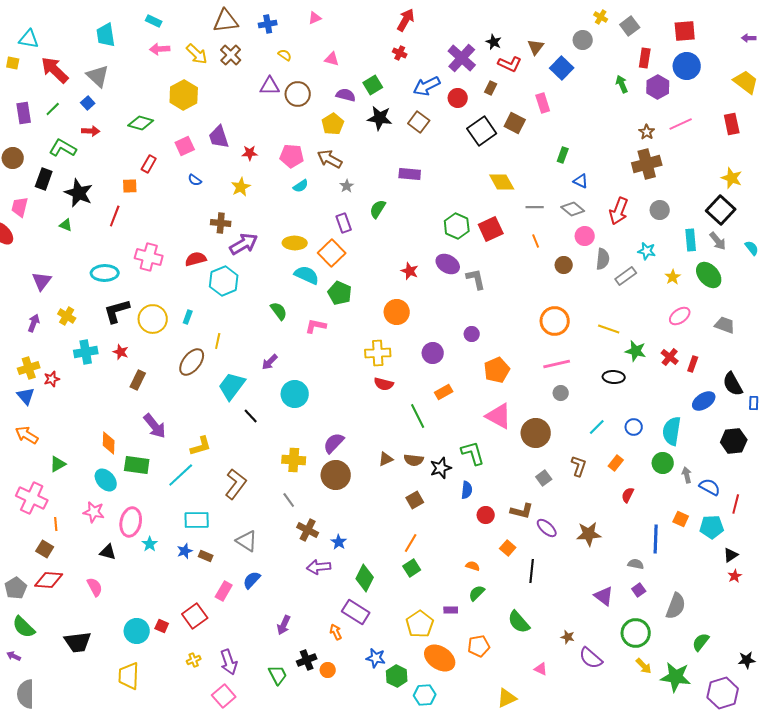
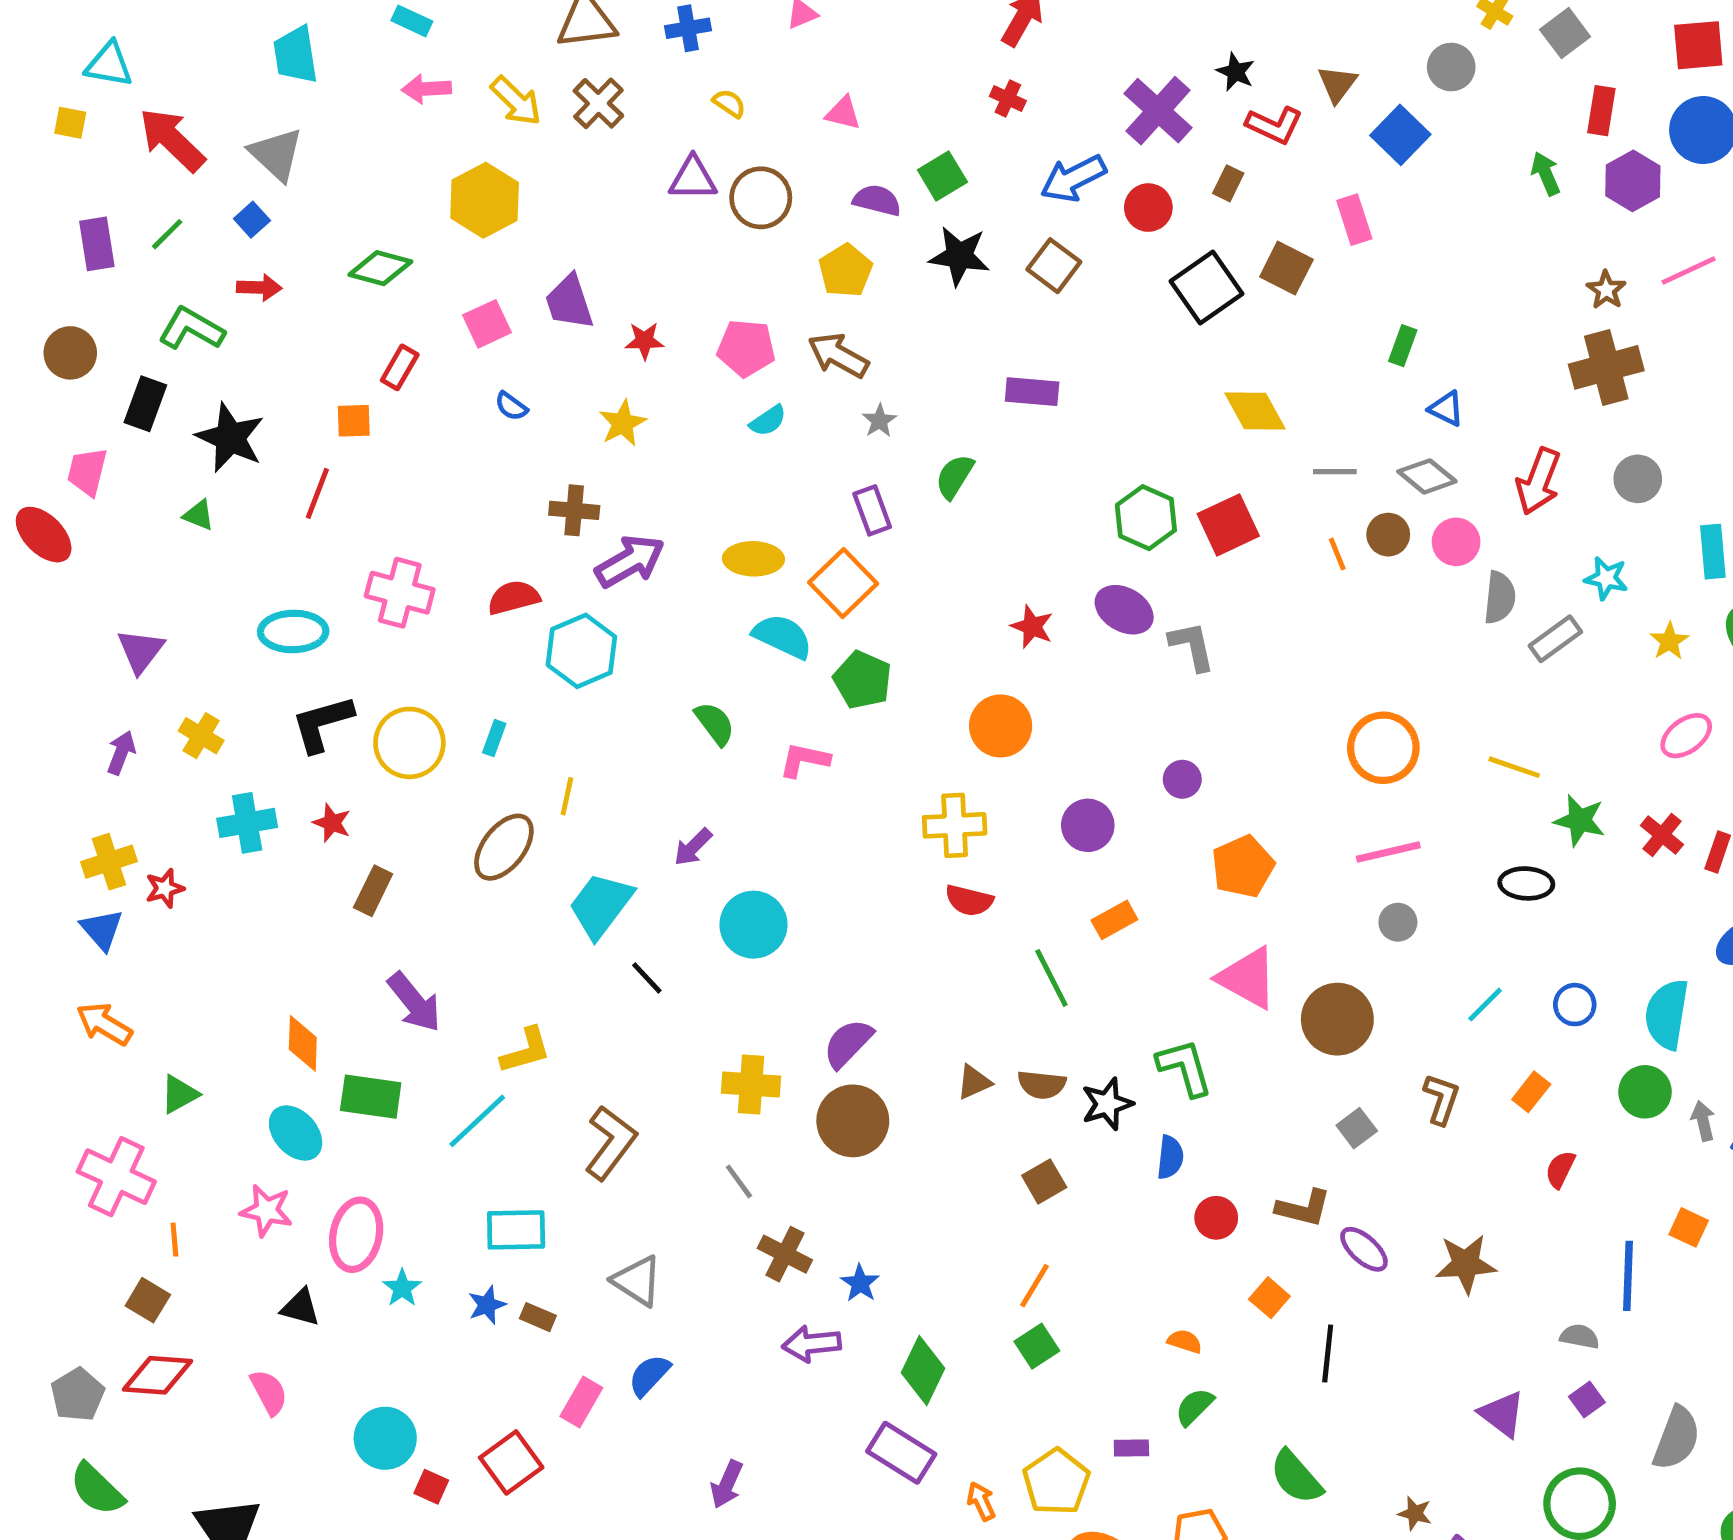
brown circle: (564, 265) -> (1388, 535), moved
cyan circle: (137, 631) -> (385, 1438), moved
orange arrow: (336, 632) -> (981, 1501), moved

